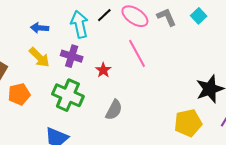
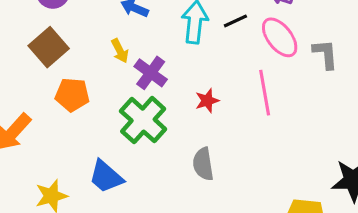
purple cross: (72, 56) -> (151, 73), moved
yellow arrow: (39, 57) -> (120, 51), size x0.7
gray semicircle: (114, 110) -> (203, 164), turned 125

